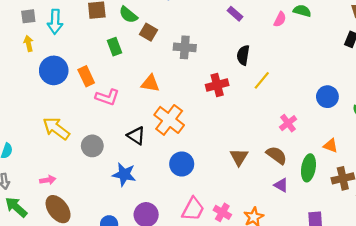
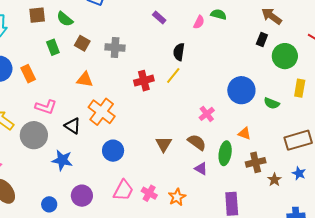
brown square: (148, 32) -> (82, 43), moved
black semicircle: (243, 55) -> (179, 52), moved
yellow line: (262, 80) -> (173, 76), moved
pink L-shape: (107, 97) -> (46, 107), moved
blue circle: (327, 97) -> (241, 90), size x1.4
gray circle: (92, 146) -> (34, 135), size x1.4

